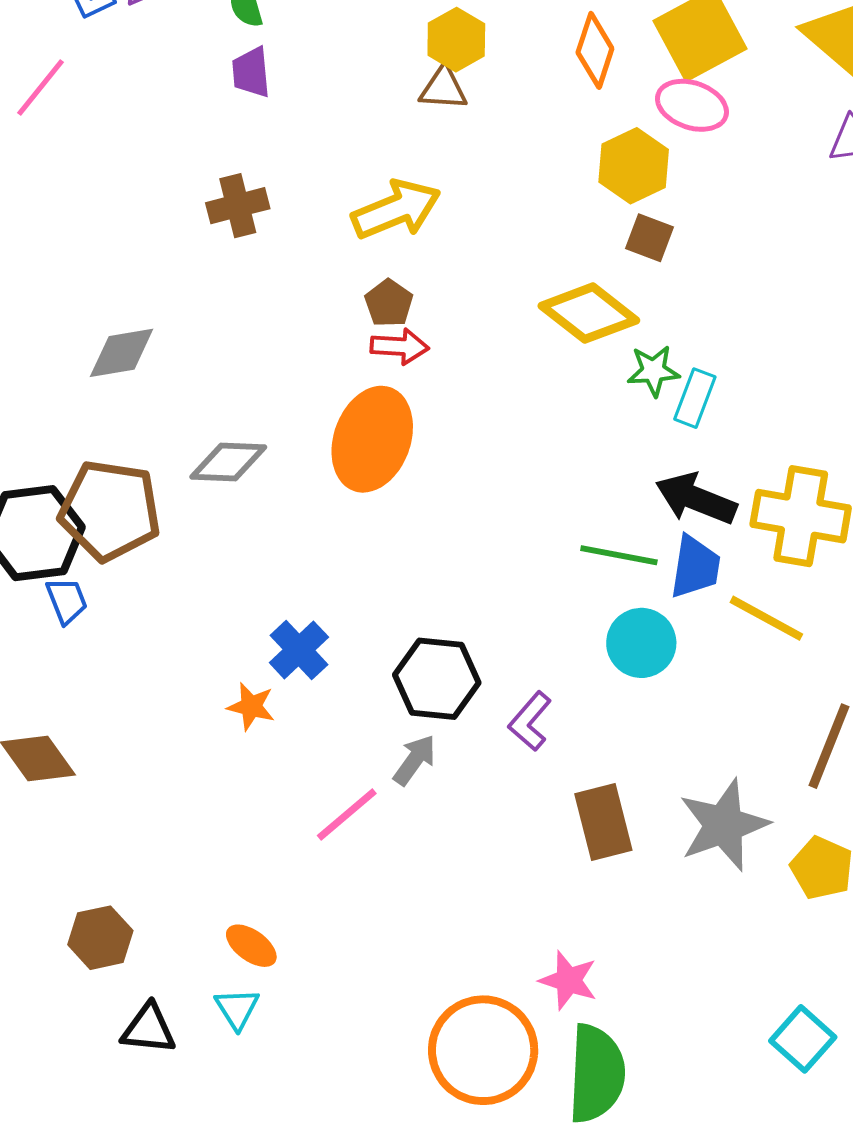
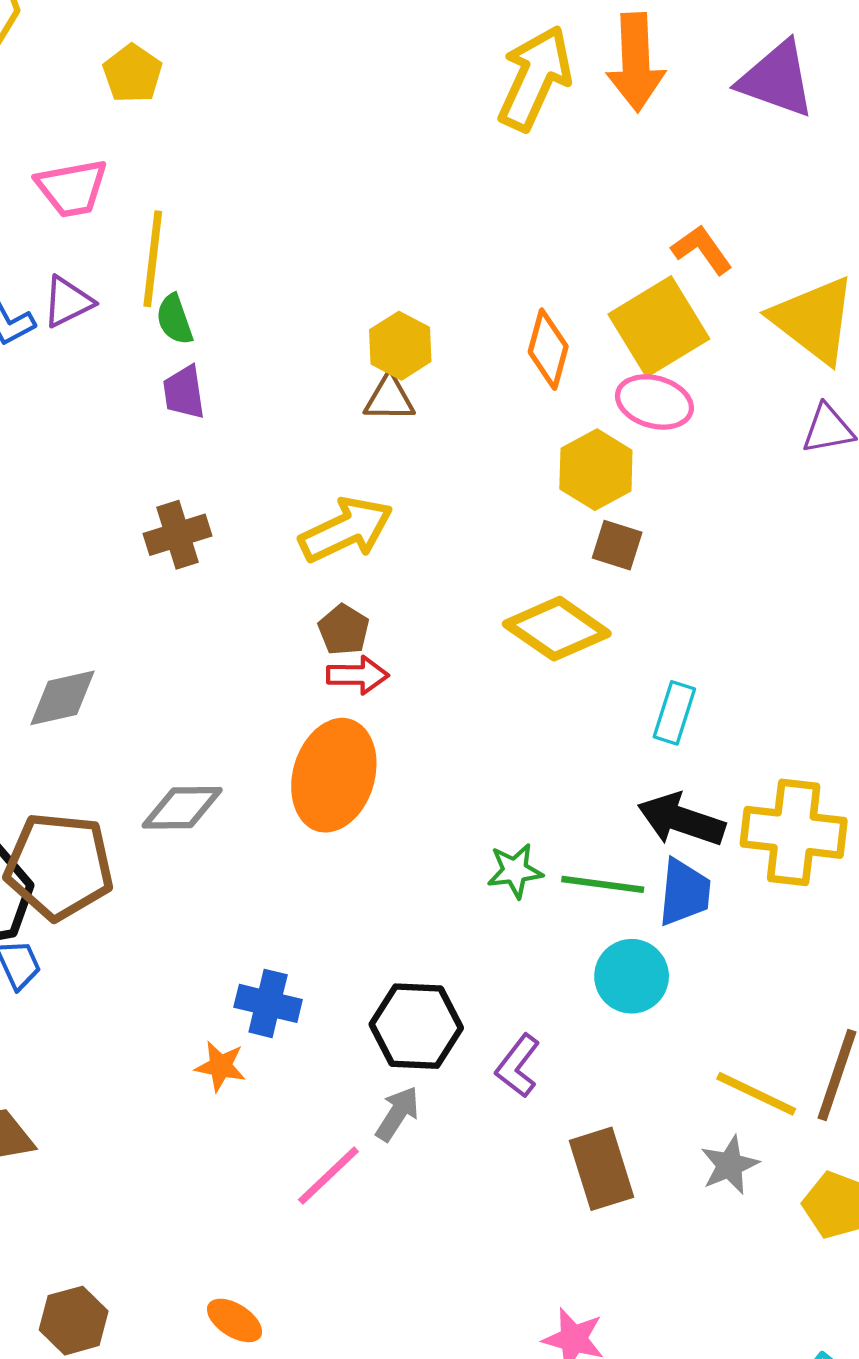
green star: (653, 371) -> (515, 871), moved
yellow line: (766, 618) -> (756, 1094), moved
blue cross: (299, 650) -> (268, 1003), turned -30
gray star: (724, 825) -> (730, 1165), size x0.6

